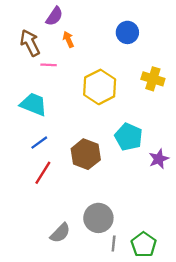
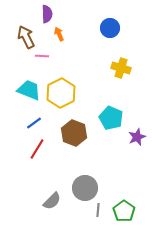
purple semicircle: (54, 16) -> (47, 14), turned -36
yellow cross: (153, 79) -> (121, 68), moved
yellow hexagon: (100, 87) -> (61, 93), moved

